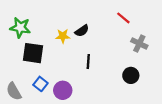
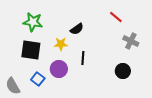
green star: (20, 28) -> (33, 22), moved
yellow star: (63, 36) -> (61, 44), moved
purple circle: (63, 90) -> (59, 69), moved

